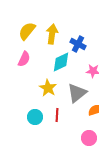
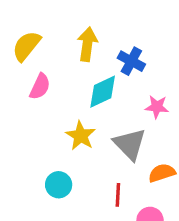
yellow semicircle: (27, 31) -> (26, 46), moved
gray triangle: (77, 93) -> (130, 144), turned -35
red line: (57, 115) -> (118, 195), moved

